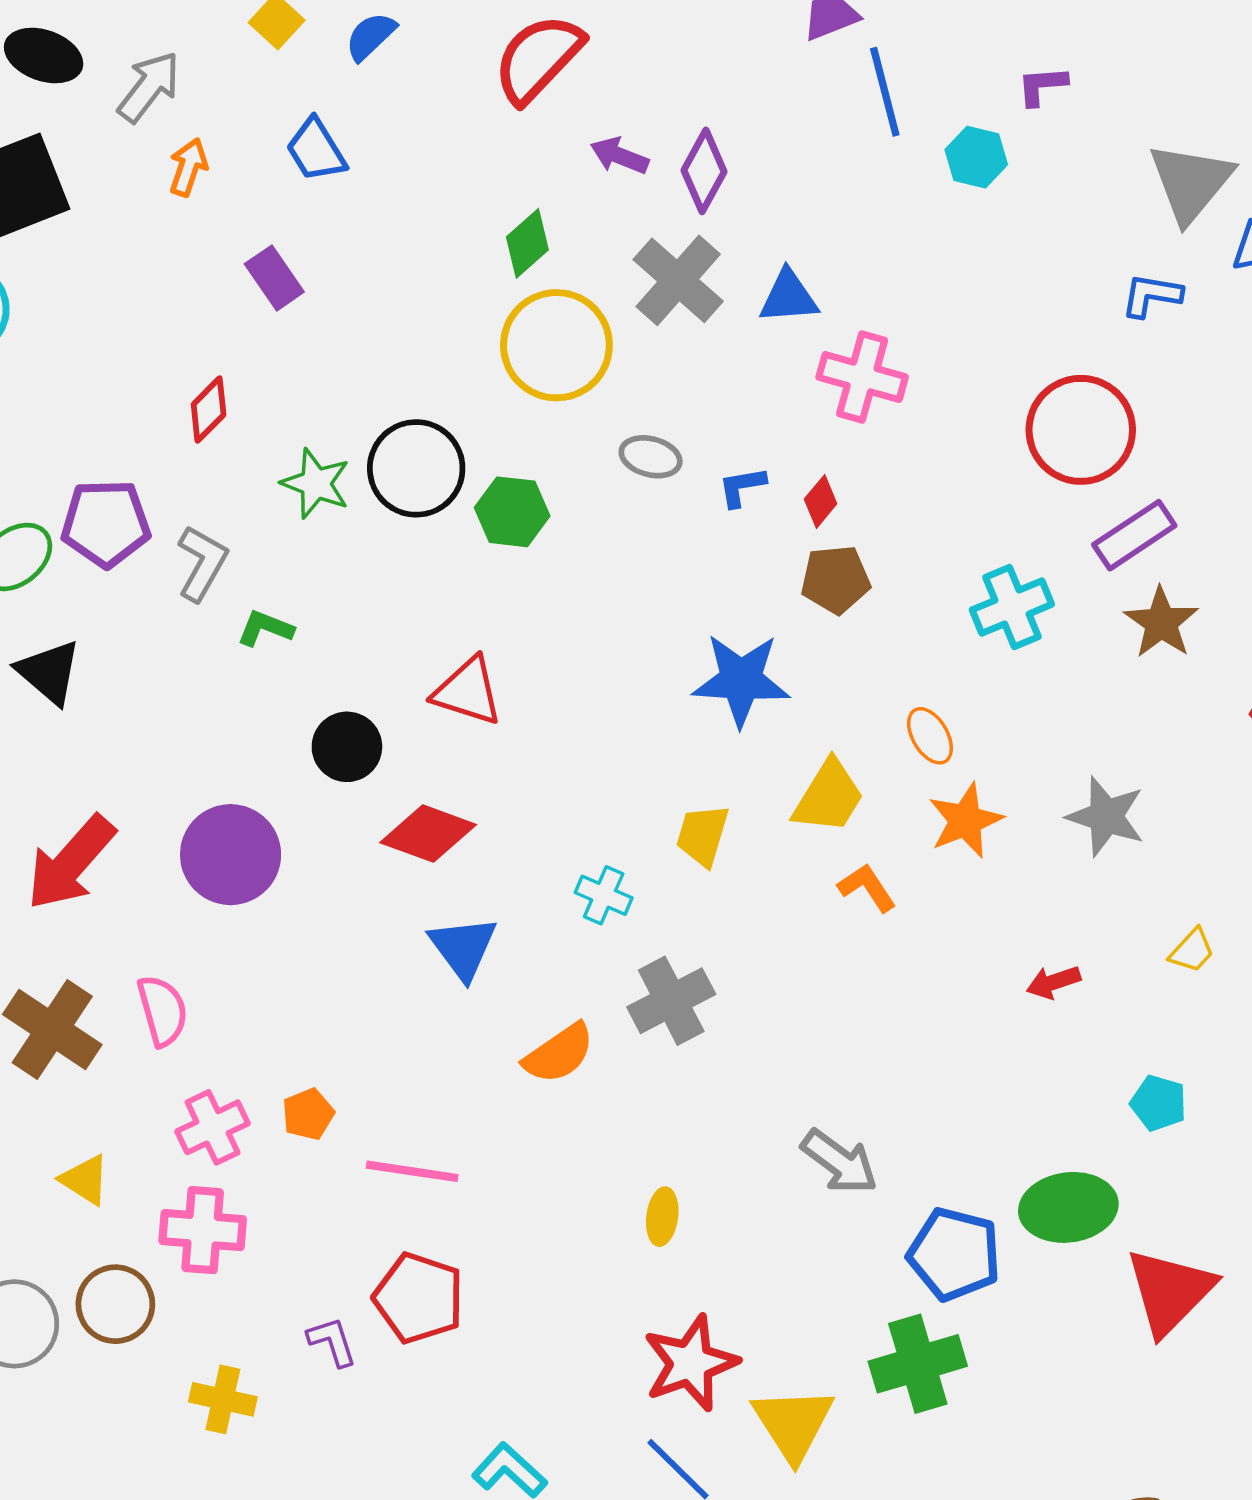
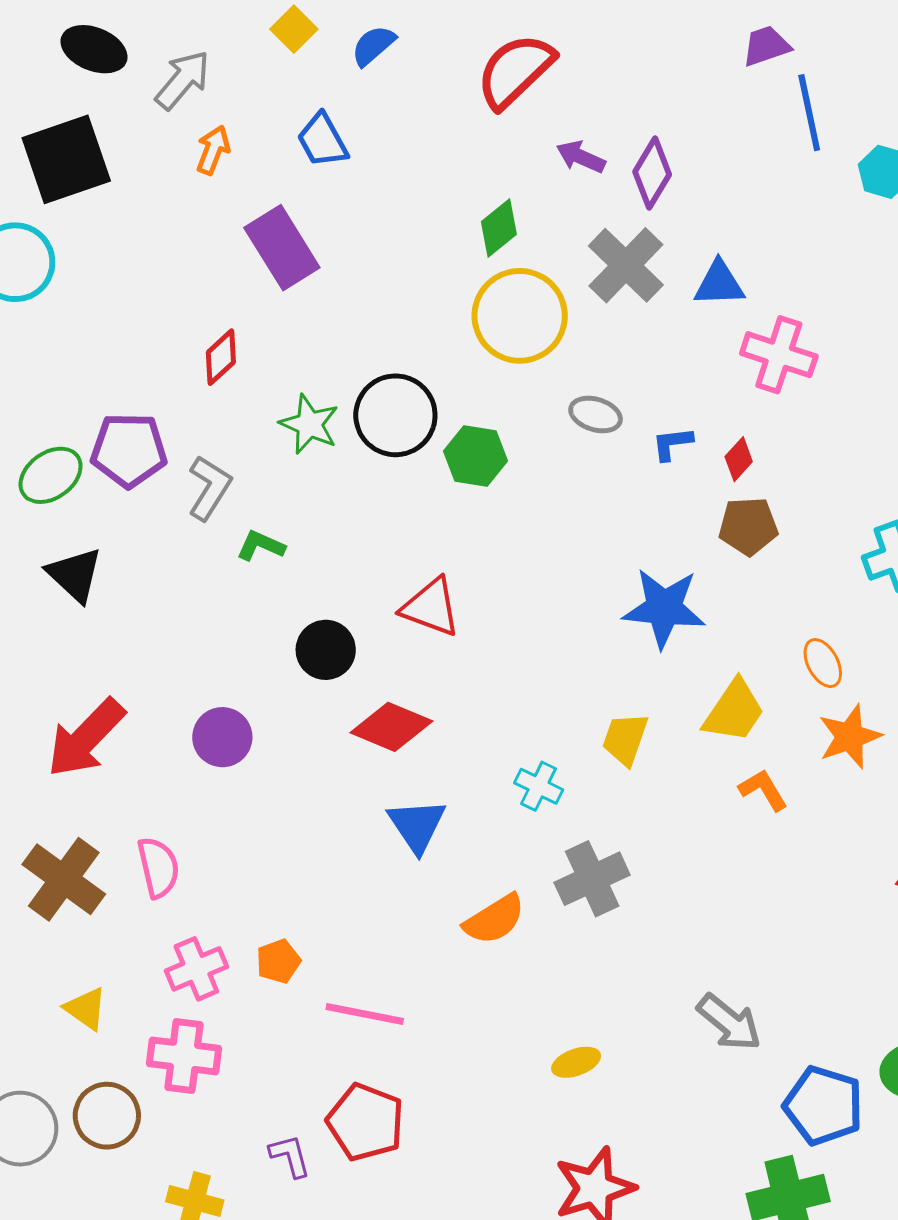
purple rectangle: (274, 278) -> (282, 248), size x1.5
purple circle: (231, 855) -> (222, 737), size x0.7
yellow ellipse: (662, 1217) -> (576, 1062), turned 60

